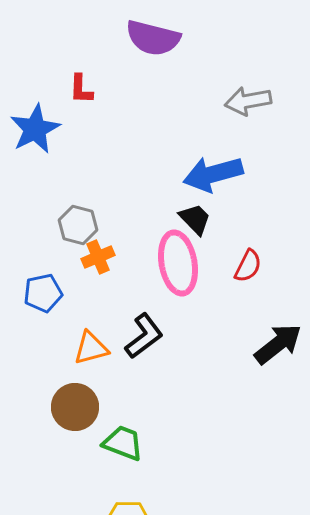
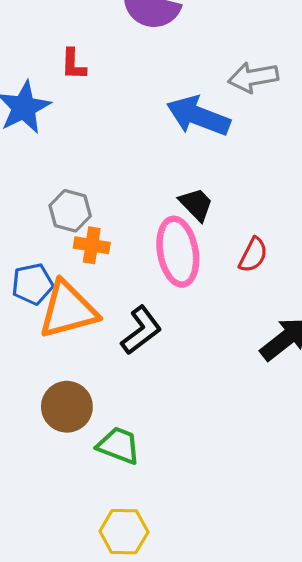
blue arrow: (213, 174) -> (198, 116), moved, turned 36
orange cross: (98, 257) -> (92, 245), turned 32
orange triangle: (91, 348) -> (68, 310), moved, size x1.6

